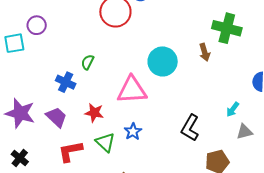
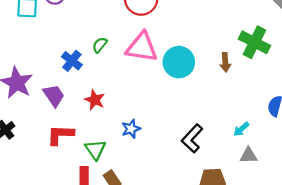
pink triangle: (132, 90) -> (142, 47), moved
green triangle: (105, 142) -> (95, 150), moved

